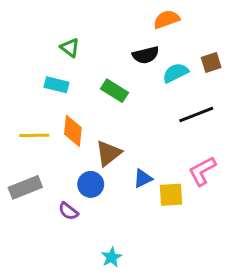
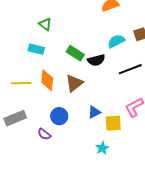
black semicircle: (146, 55) -> (96, 60), moved
brown triangle: (109, 153) -> (74, 83), moved
cyan star: (112, 257) -> (102, 148), moved

